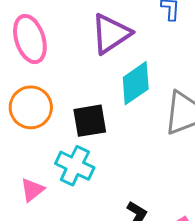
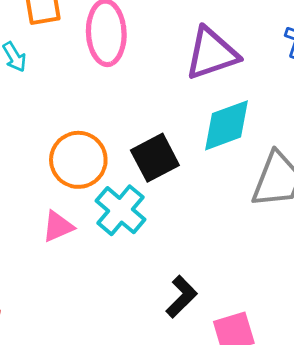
orange circle: (31, 107) -> (78, 160), moved
black square: (90, 121) -> (155, 158), turned -33

